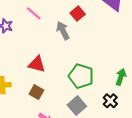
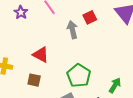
brown square: (36, 92) -> (34, 80), turned -32

